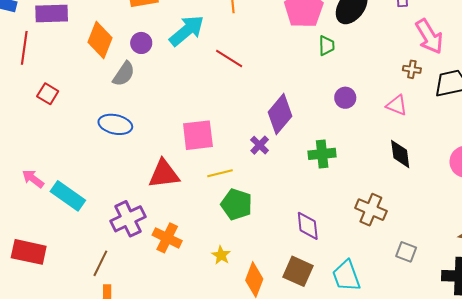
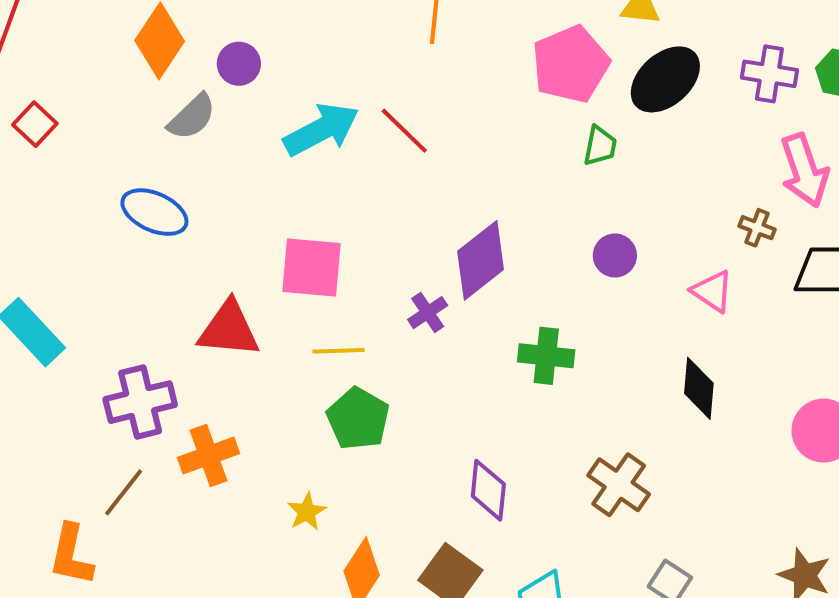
cyan arrow: (187, 31) -> (321, 130), moved
orange cross: (167, 238) -> (209, 455), turned 32
brown line: (100, 263) -> (124, 492), moved

